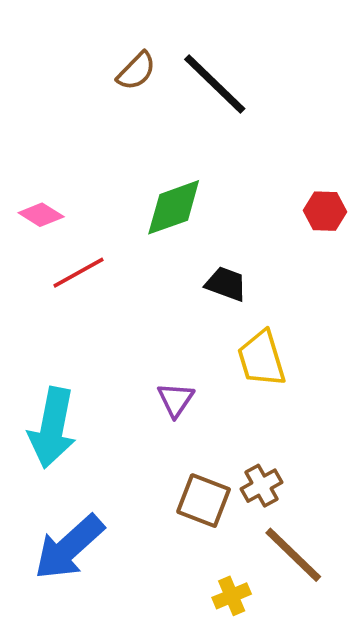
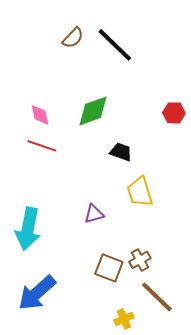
pink diamond: (41, 215) -> (40, 115), moved, turned 45
red line: (78, 273) -> (42, 146), turned 48
purple triangle: (176, 400) -> (94, 214), turned 40

